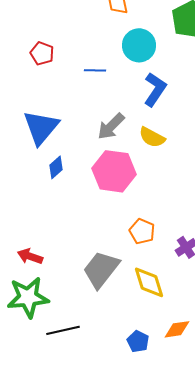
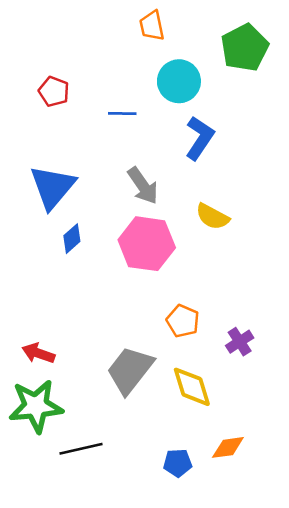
gray arrow: (111, 126) -> (143, 186), turned -80
yellow semicircle: (152, 137) -> (212, 217), moved
blue pentagon: (138, 341) -> (178, 463), turned -30

